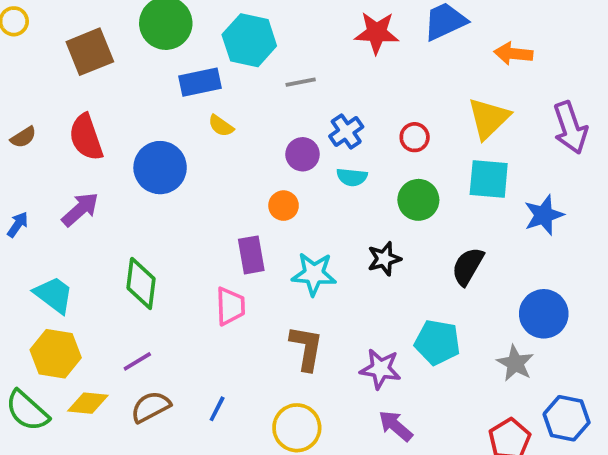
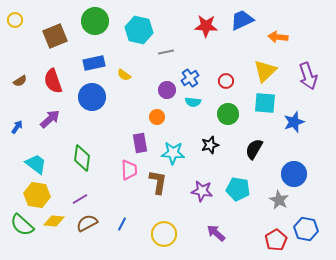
blue rectangle: (200, 82) -> (94, 63), moved
brown L-shape: (306, 348) -> (158, 182), moved
purple star: (380, 369) -> (202, 191), moved

